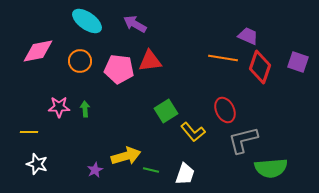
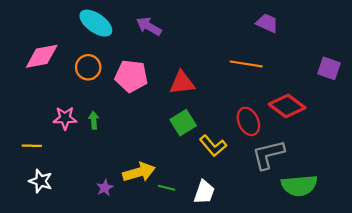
purple trapezoid: (248, 36) -> (267, 23), moved
red triangle: (150, 61) -> (182, 83), moved
red diamond: (260, 67) -> (287, 106), moved, turned -72

